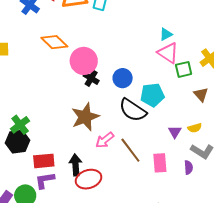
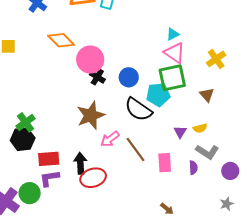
green square: (184, 69) -> (172, 78), moved, size x1.6

